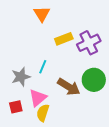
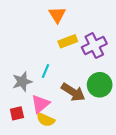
orange triangle: (42, 14) -> (57, 15), moved
yellow semicircle: (43, 113) -> (46, 120), turned -84

